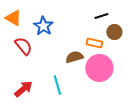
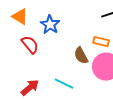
brown semicircle: (74, 57) -> (81, 56), turned -102
cyan line: (57, 85) -> (64, 84), turned -48

